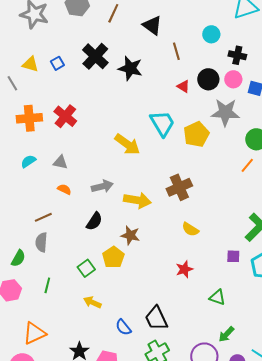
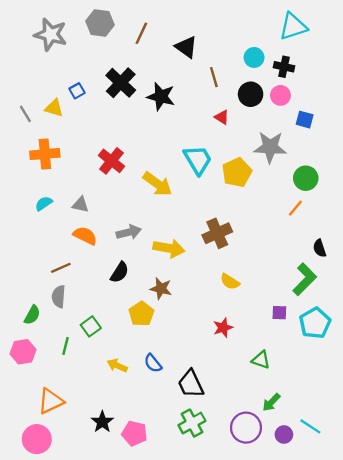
black cross: (237, 55) -> (284, 67), moved
yellow triangle: (30, 64) -> (54, 108), moved
black circle: (208, 79) -> (251, 94), moved
pink circle: (233, 79) -> (280, 95), moved
red cross: (65, 116) -> (111, 161), moved
orange semicircle: (64, 189) -> (85, 236), size x1.5
green square: (86, 268) -> (91, 326), moved
blue semicircle: (123, 327) -> (153, 363), moved

